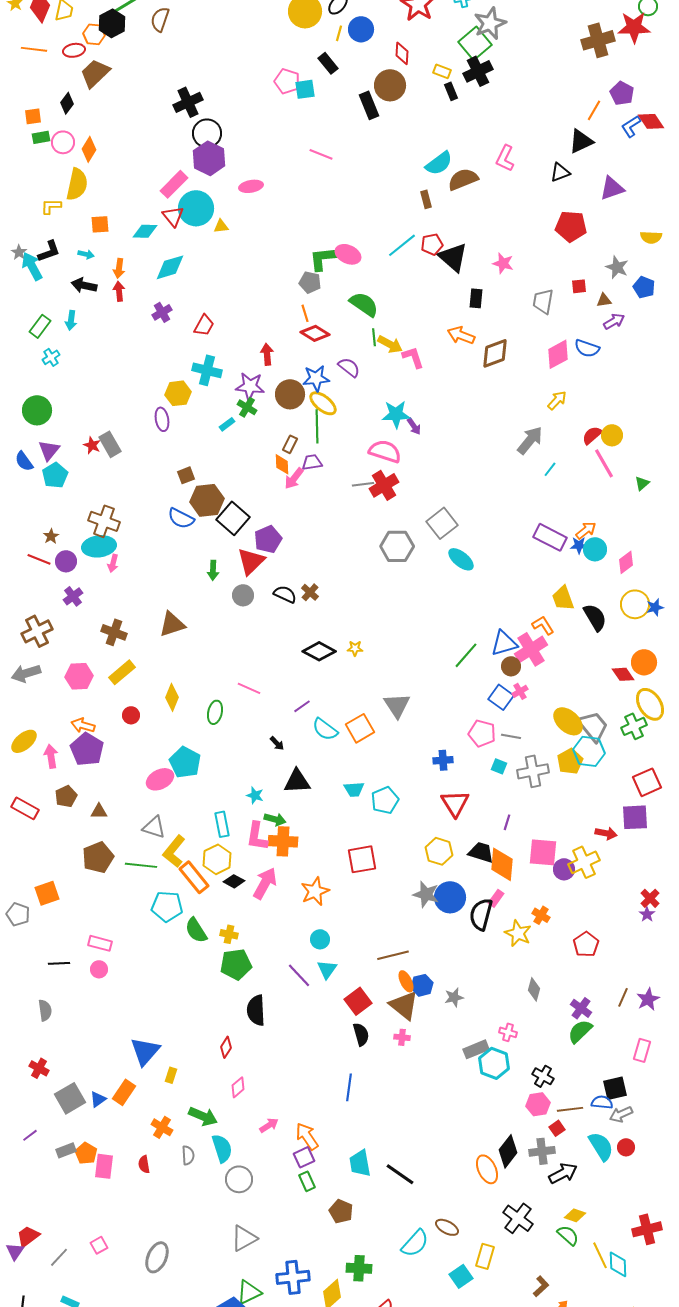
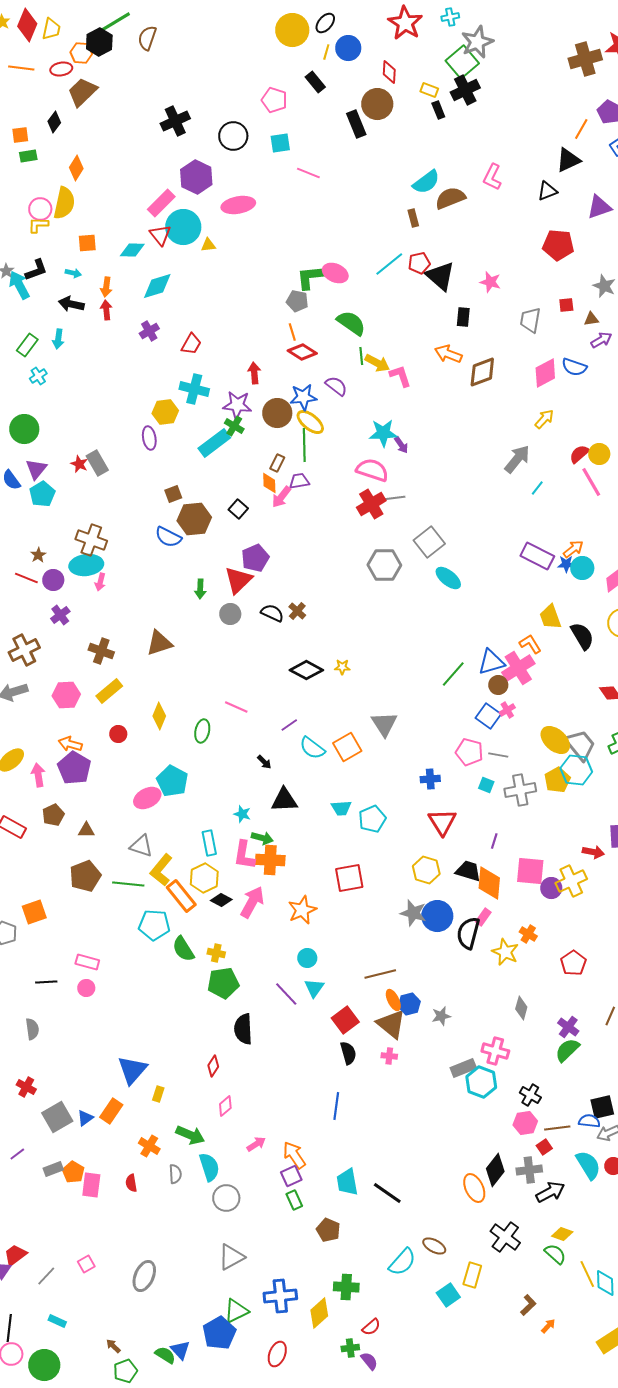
cyan square: (305, 89) -> (280, 143), moved
black circle: (207, 133) -> (233, 136), moved
pink circle: (63, 142) -> (40, 209), moved
pink ellipse: (251, 186) -> (238, 205), size x1.4
cyan rectangle: (227, 424) -> (214, 443), size x2.0
gray line: (363, 484) -> (394, 498), moved
black square: (233, 518) -> (238, 509), moved, size x0.6
pink cross: (508, 1032) -> (495, 1051), size x1.5

